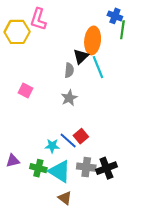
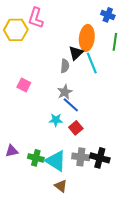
green line: (122, 30) -> (115, 42), moved
blue line: (68, 140) -> (71, 105), moved
cyan star: (52, 146) -> (56, 120), moved
black cross: (106, 168) -> (100, 158), turned 36

